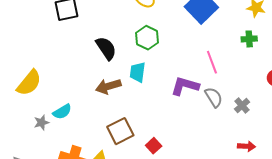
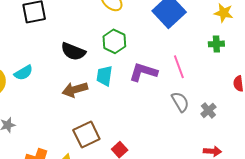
black semicircle: (106, 48) -> (73, 51), turned 145
purple L-shape: (185, 86) -> (143, 72), moved
cyan semicircle: (62, 112) -> (23, 73), moved

